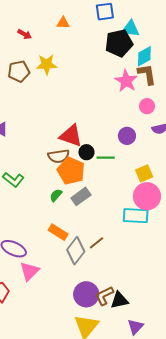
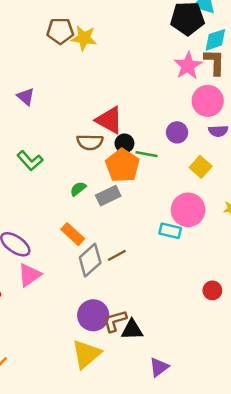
yellow star: (47, 64) -> (84, 38), moved
pink circle: (147, 106) -> (208, 101), size x1.6
orange pentagon: (71, 171) -> (122, 165), moved
yellow square: (144, 173) -> (201, 167), moved, turned -36
cyan rectangle: (136, 216) -> (170, 231), size x0.7
purple triangle: (135, 327) -> (159, 367), moved

